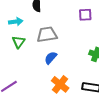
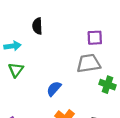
gray trapezoid: (47, 35) -> (89, 63), moved

